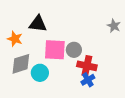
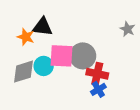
orange star: (15, 39) -> (26, 37), moved
gray circle: (74, 50) -> (83, 56), size x1.5
cyan circle: (40, 73) -> (44, 66), moved

